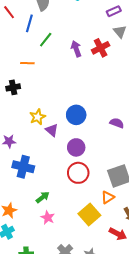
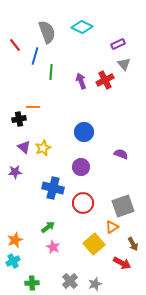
green line: (46, 40) -> (51, 72), turned -35
orange line: (27, 63) -> (33, 107), moved
blue circle: (76, 115) -> (84, 132), moved
purple triangle: (52, 130) -> (24, 147), moved
purple circle: (76, 147) -> (81, 167), moved
blue cross: (23, 167) -> (53, 188), moved

